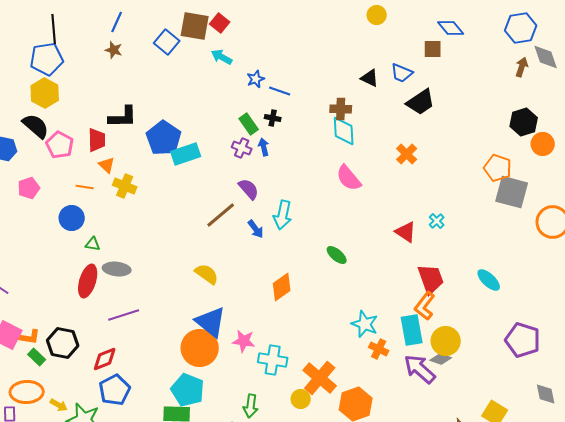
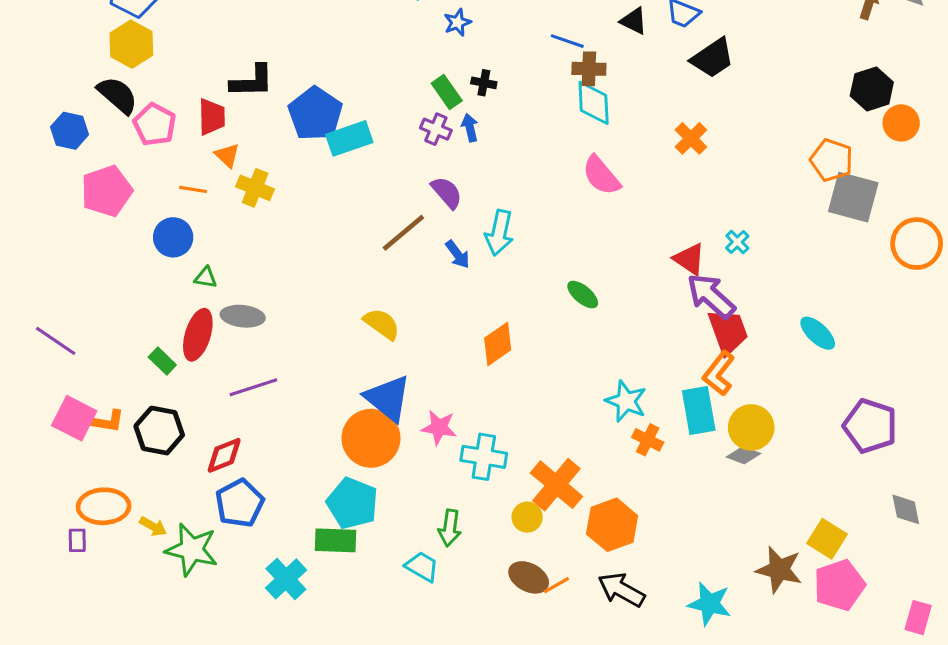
blue line: (280, 91) -> (567, 41), moved
pink pentagon: (29, 188) -> (107, 191), size x1.5
green rectangle: (37, 357) -> (162, 361), moved
purple arrow: (420, 369) -> (711, 296), moved

